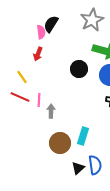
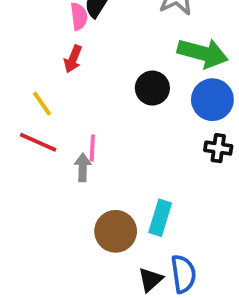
pink line: (39, 100) -> (92, 148), moved
gray arrow: (51, 111) -> (83, 167), moved

